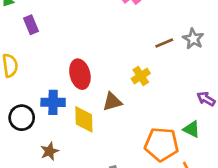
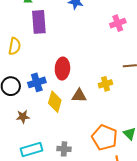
purple rectangle: (31, 25) -> (39, 22), size x1.6
blue cross: (53, 102) -> (37, 82), turned -36

